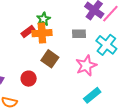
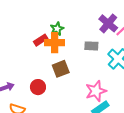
brown square: (50, 59) -> (61, 69), turned 30
pink star: (86, 66) -> (96, 91), moved

